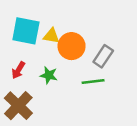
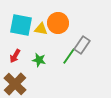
orange circle: (72, 46) -> (58, 23), moved
green line: (93, 82) -> (69, 56), moved, turned -48

